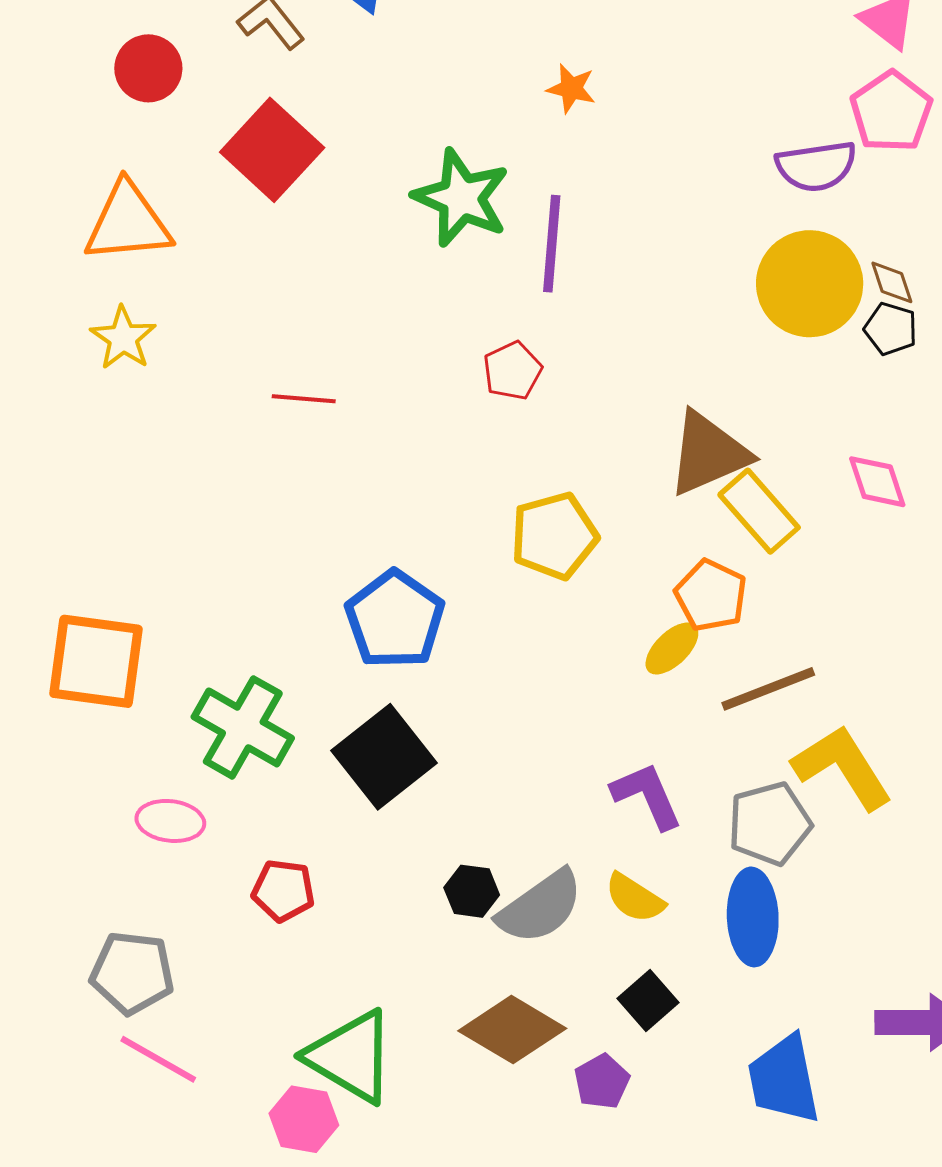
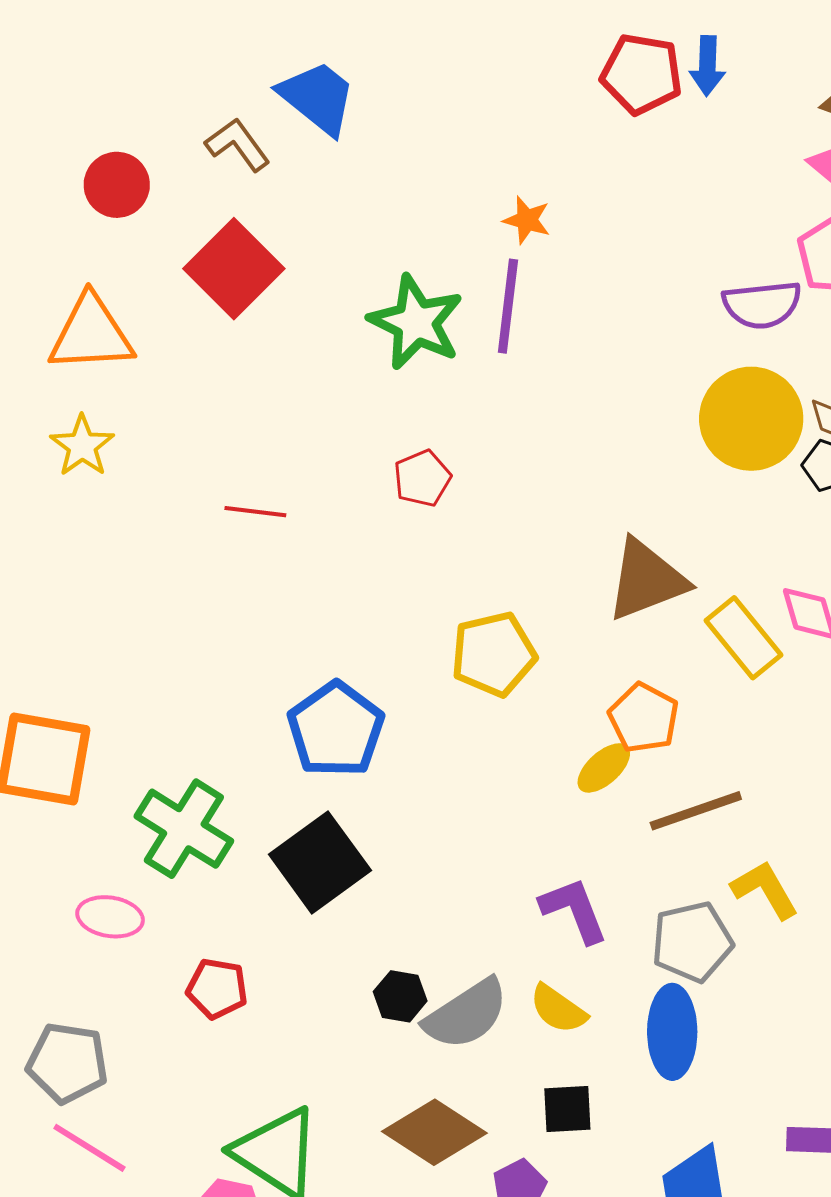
purple line: (552, 244) -> (508, 306), moved
red pentagon: (513, 371) -> (422, 478), moved
yellow rectangle: (759, 511) -> (744, 638), moved
yellow L-shape: (842, 767) -> (765, 890), size x0.7
black square: (648, 1000) -> (567, 1109), turned 36

